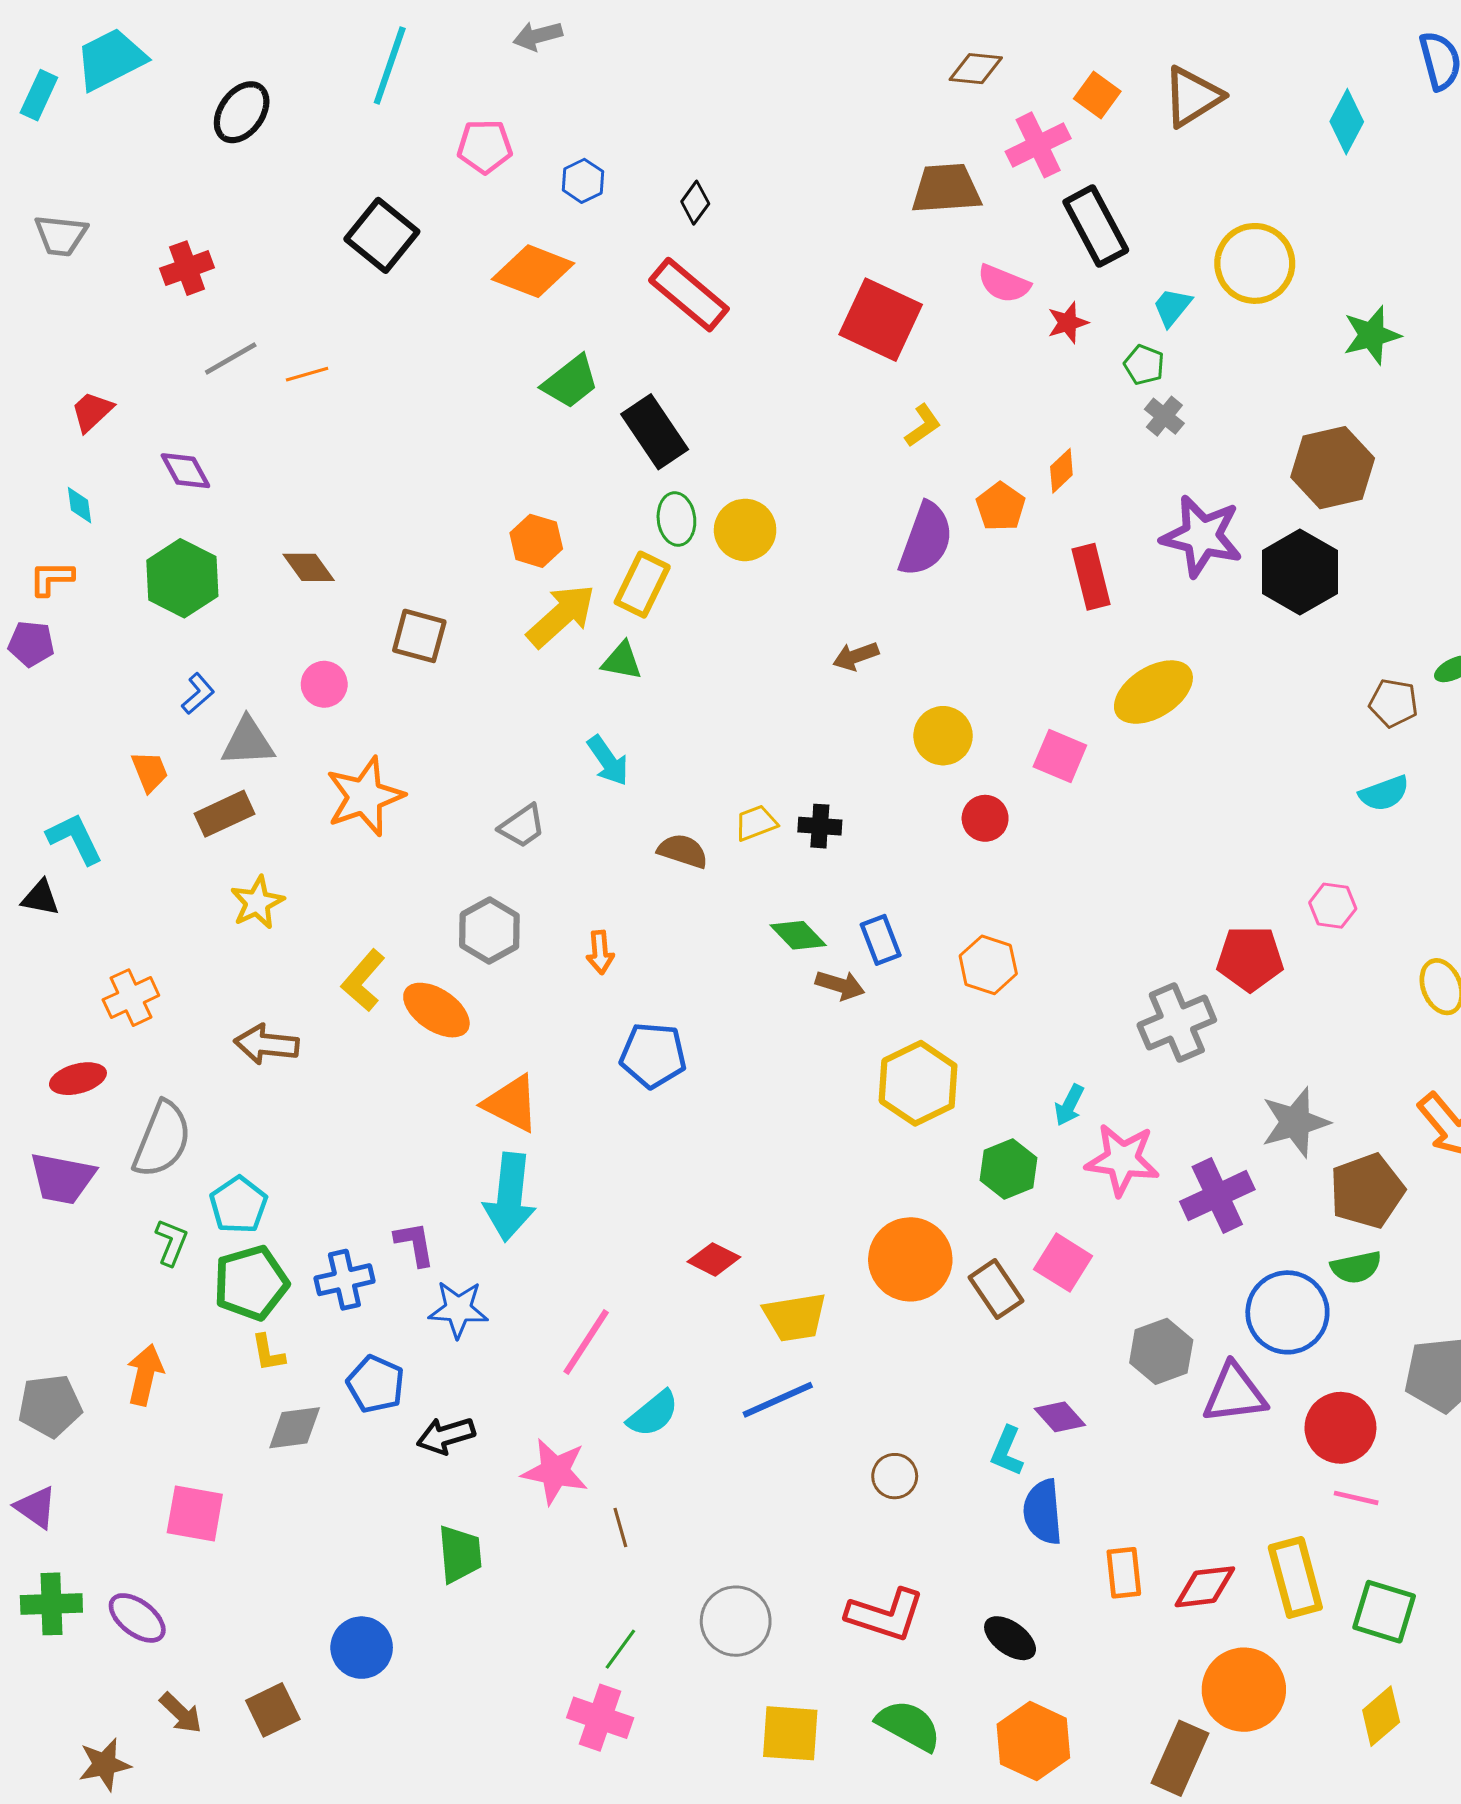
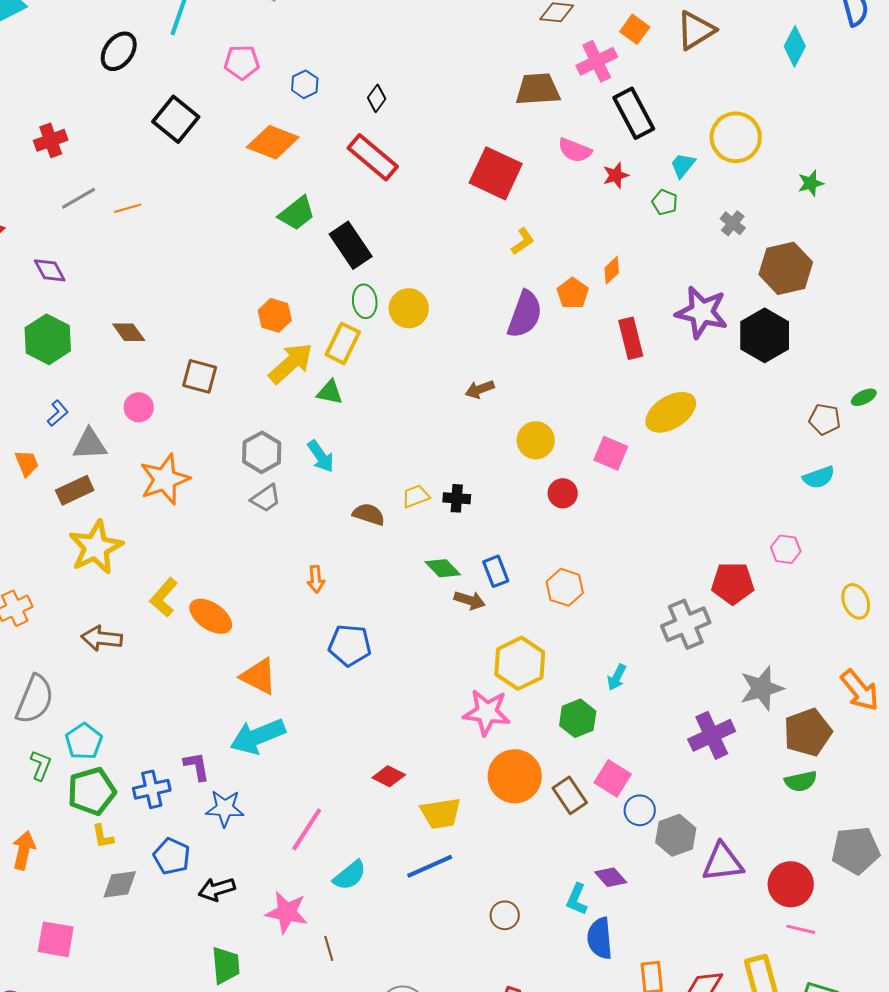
black ellipse: (242, 112) -> (119, 51), moved
green star: (1372, 335) -> (811, 183), size x0.7
gray cross: (1164, 416) -> (733, 223), moved
yellow star: (257, 902) -> (96, 547), size x1.6
gray hexagon: (489, 931) -> (262, 452), moved
pink star: (1122, 1160) -> (487, 712), moved
cyan arrow: (510, 1197) -> (258, 736), turned 62
blue circle: (1287, 1312) -> (640, 810), moved, size x0.6

